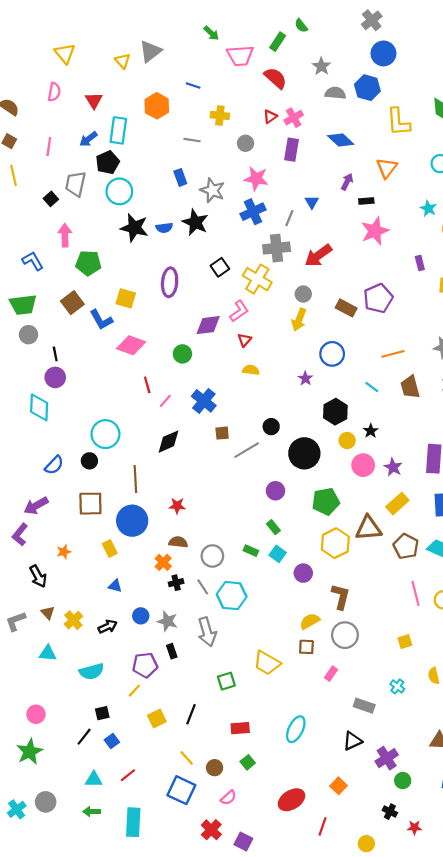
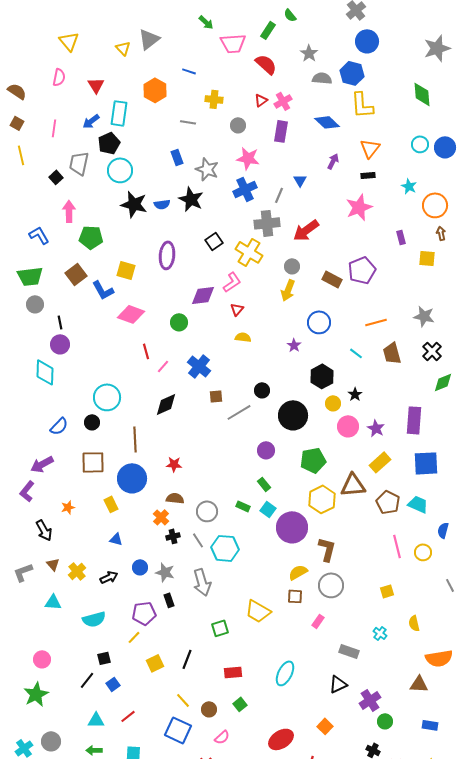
yellow L-shape: (398, 122) -> (362, 105), moved
black rectangle: (366, 201) -> (368, 175), moved
purple circle: (303, 573) -> (292, 527), size x1.8

